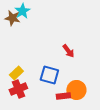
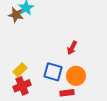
red arrow: (68, 51) -> (72, 48), turned 64
orange circle: (76, 90) -> (76, 76), moved

